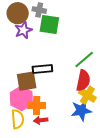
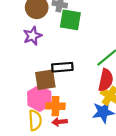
purple star: (23, 30) -> (32, 36), moved

